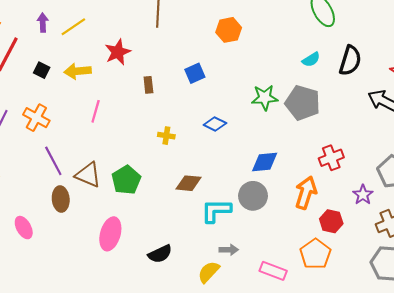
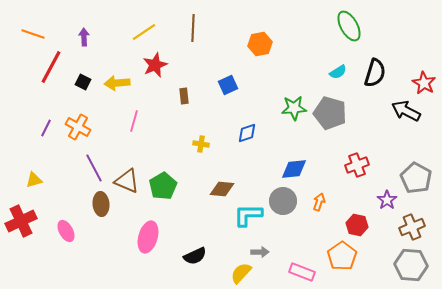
yellow line: (73, 27) -> (144, 32), moved
blue diamond: (215, 124) -> (247, 133), turned -45
orange arrow: (306, 193) -> (319, 202), moved, size x0.6

